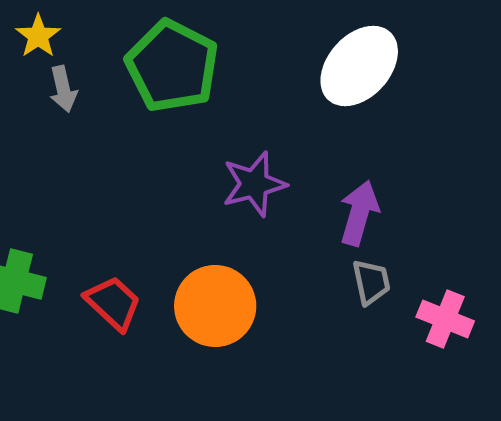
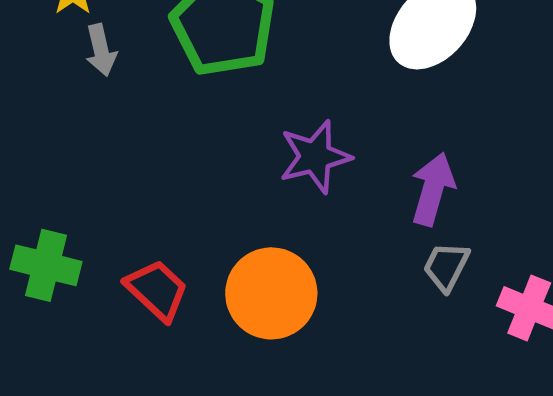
gray trapezoid: (371, 282) -> (446, 267), turned -141

